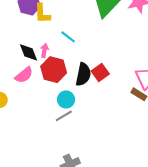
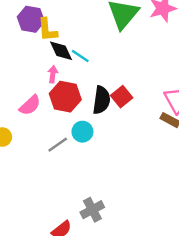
black diamond: (29, 52) -> (61, 51), moved
gray line: (64, 116) -> (58, 145), moved

